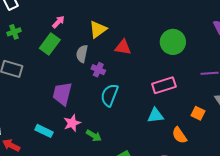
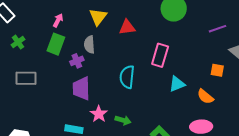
purple cross: (98, 70) -> (77, 61), moved, turned -32
pink rectangle: (164, 85) -> (160, 55), moved, turned -40

